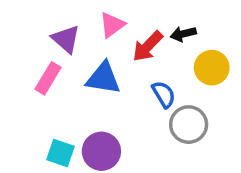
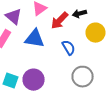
gray circle: (189, 125) -> (82, 77), moved

